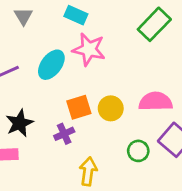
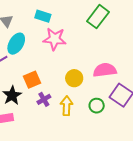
cyan ellipse: (51, 65) -> (16, 44), moved
orange square: (79, 107) -> (32, 80), moved
yellow arrow: (88, 171) -> (66, 106), moved

